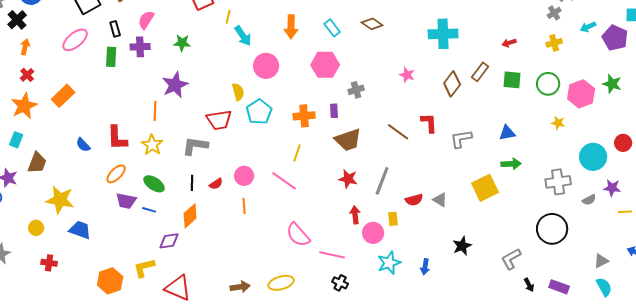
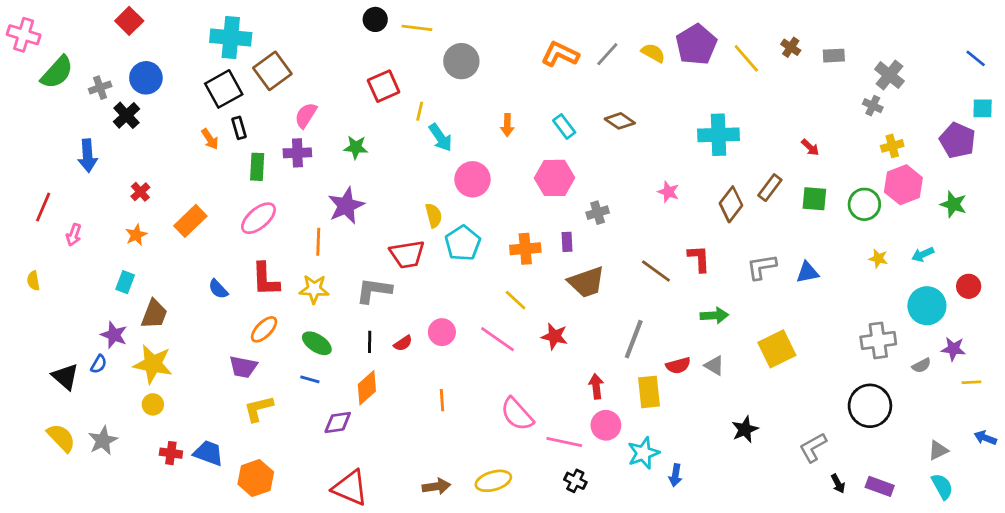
gray cross: (554, 13) -> (873, 106), turned -32
orange arrow: (291, 27) -> (507, 125), size x0.7
cyan arrow: (588, 27) -> (923, 254), moved
black rectangle: (115, 29) -> (239, 128), moved
pink ellipse: (75, 40) -> (258, 218), moved
red arrow: (509, 43) -> (810, 147), turned -120
yellow cross: (554, 43) -> (892, 146), moved
orange arrow: (25, 47) -> (210, 139), moved, turned 133
pink hexagon: (581, 94) -> (903, 185), moved
orange star: (24, 106) -> (136, 235), size x0.6
gray L-shape: (461, 139) -> (762, 267), moved
yellow star: (152, 145) -> (314, 289), turned -30
yellow line: (297, 153) -> (516, 300), turned -66
green arrow: (511, 164) -> (714, 315), moved
red star: (348, 179) -> (554, 336), moved
yellow star: (60, 200) -> (153, 364), moved
purple trapezoid: (126, 201) -> (243, 367), moved
orange line: (244, 206) -> (442, 400), moved
yellow rectangle: (393, 219) -> (649, 392), size x1.6
blue trapezoid: (80, 230) -> (208, 453), moved
pink circle: (373, 233) -> (606, 425), moved
blue arrow: (425, 267) -> (675, 475), moved
yellow L-shape: (144, 268) -> (258, 409), moved

